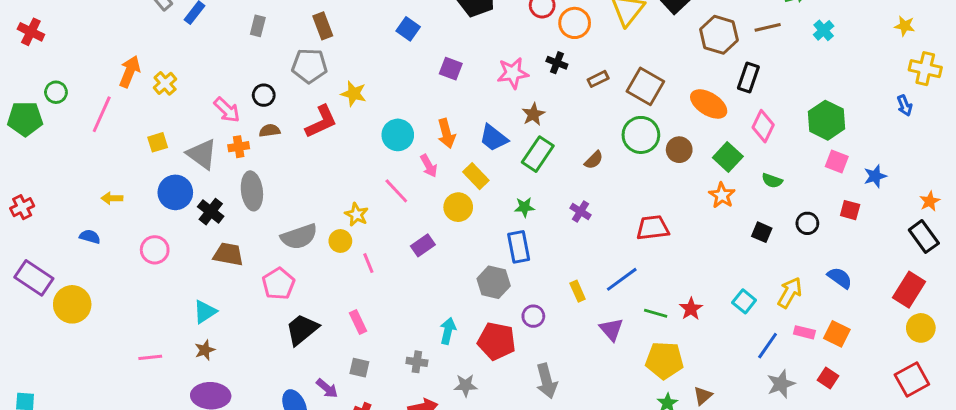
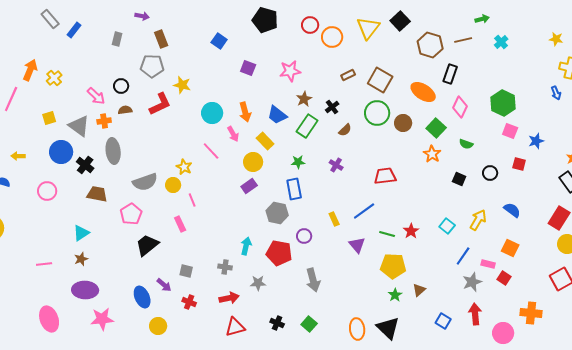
black cross: (557, 63) -> (332, 107), moved, turned 32
purple rectangle: (423, 245) -> (249, 186), moved
pink rectangle: (358, 322) -> (180, 224), moved
pink rectangle: (804, 332) -> (488, 264), moved

